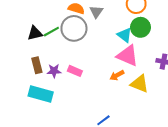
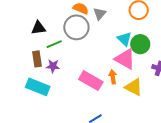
green circle: (140, 27) -> (140, 44), moved
green line: (51, 32) -> (54, 44), moved
pink rectangle: (75, 71) -> (91, 81), moved, size x1.6
orange arrow: (117, 75) -> (113, 77), turned 104

